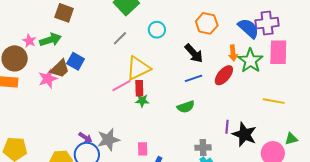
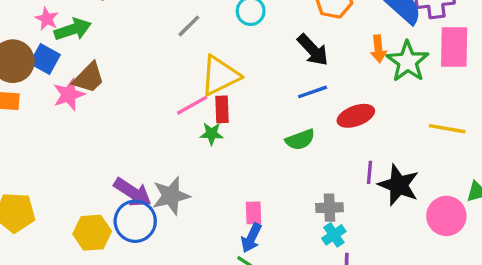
pink star: (29, 41) -> (47, 19), moved
blue square: (76, 61) -> (45, 59), moved
red ellipse: (224, 75) -> (356, 116), moved, turned 30
green star: (142, 101) -> (212, 134), moved
purple arrow: (85, 137) -> (133, 192), size x1.6
pink rectangle: (143, 149) -> (253, 213), moved

